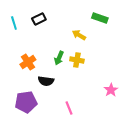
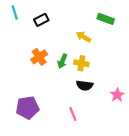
cyan line: (14, 23) -> (15, 13), moved
orange cross: (28, 62) -> (39, 57), moved
black semicircle: (46, 81) -> (85, 85), moved

